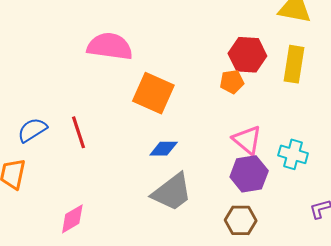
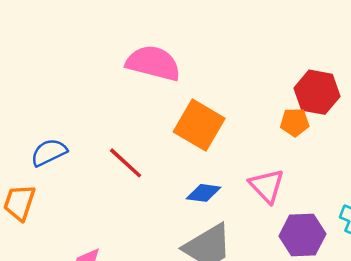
red line: (78, 132) -> (126, 163), moved, turned -36
pink triangle: (247, 140) -> (267, 186), moved

